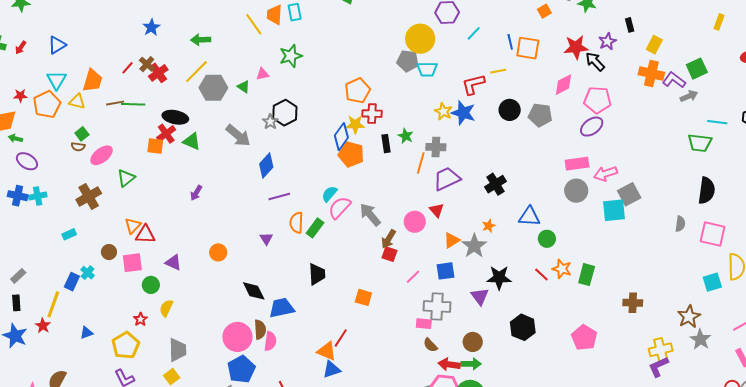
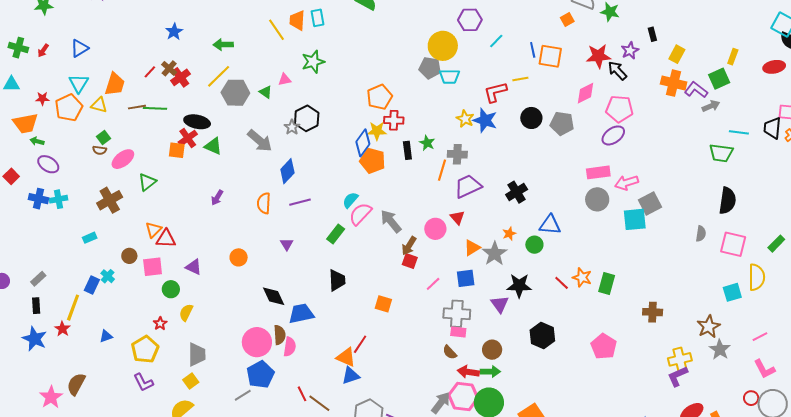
yellow rectangle: (719, 22) -> (733, 57), moved
orange semicircle: (296, 223) -> (264, 203), moved
green circle: (547, 239) -> (534, 245), moved
pink rectangle: (424, 324) -> (458, 332), moved

